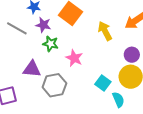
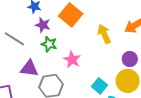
gray line: (17, 28) -> (14, 39), moved

